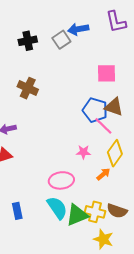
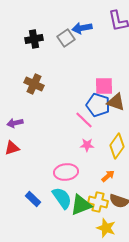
pink square: (107, 73) -> (104, 86), moved
pink line: (103, 126) -> (84, 120), moved
orange arrow: (103, 174) -> (108, 176), moved
blue rectangle: (17, 211) -> (33, 199), moved, turned -35

